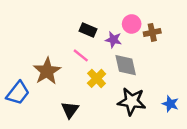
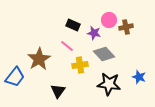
gray diamond: (126, 65) -> (104, 54), turned -30
yellow cross: (97, 78) -> (80, 65), turned 35
blue star: (170, 104) -> (139, 77), moved

